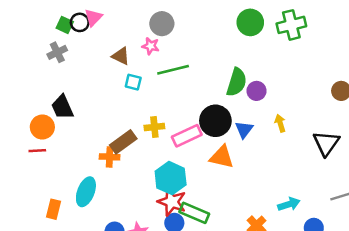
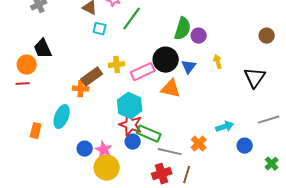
green line: (173, 70) -> (132, 19), turned -40

